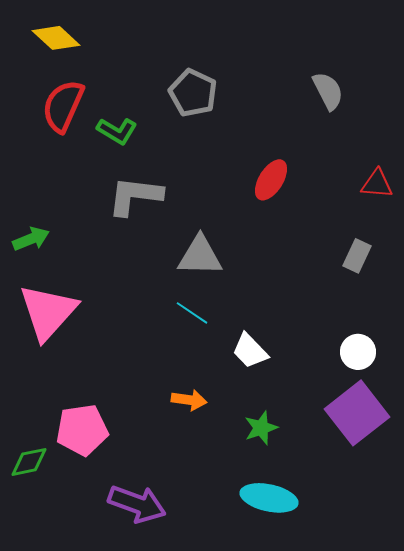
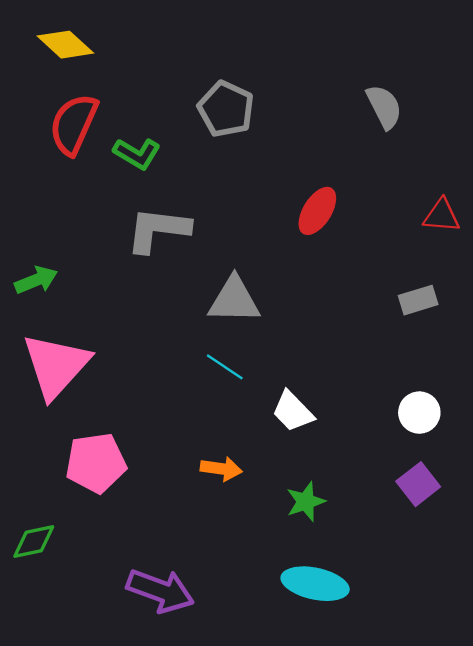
gray rectangle: (357, 256) -> (418, 300), turned 48
purple square: (357, 413) -> (418, 484), size x0.6
pink pentagon: (82, 430) -> (96, 463), moved

